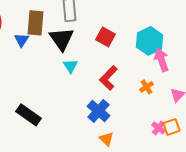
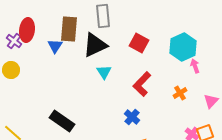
black triangle: (61, 39) -> (95, 45), turned 40
pink arrow: (161, 60) -> (195, 66), size x0.6
blue cross: (98, 111) -> (132, 117), size x0.7

